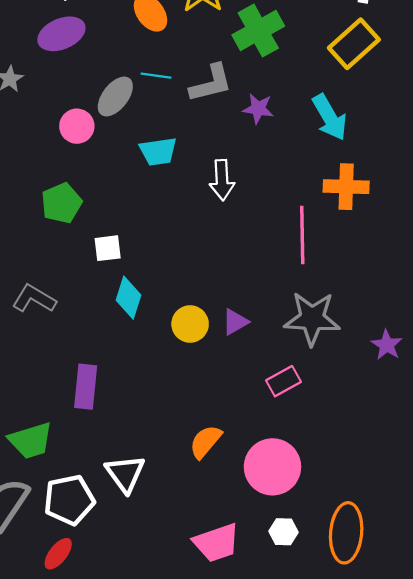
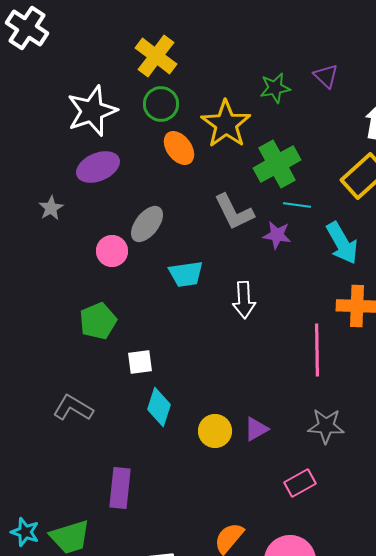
cyan line: (156, 76) -> (297, 205), moved
gray L-shape: (211, 83) -> (234, 212), turned 78
gray star: (312, 319) -> (326, 426), size x0.7

